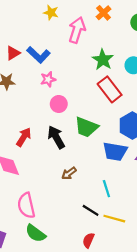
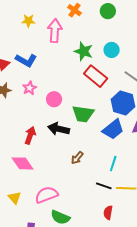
pink star: (48, 79) -> (30, 88), moved
black arrow: (56, 137) -> (59, 129), turned -35
blue trapezoid: (115, 152) -> (113, 129), turned -35
cyan line: (106, 189) -> (113, 164), turned 49
pink semicircle: (26, 205) -> (46, 195), turned 95

